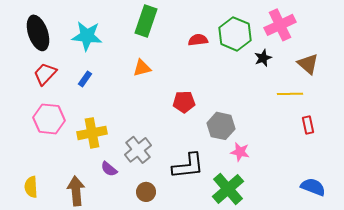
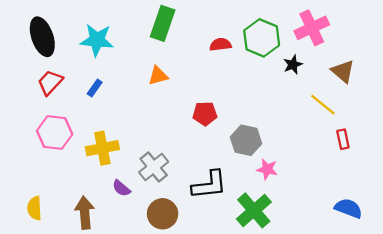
yellow line: (290, 94) -> (323, 105), turned 40
brown circle: (146, 192) -> (163, 214), size x1.4

